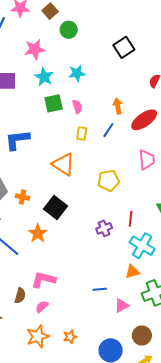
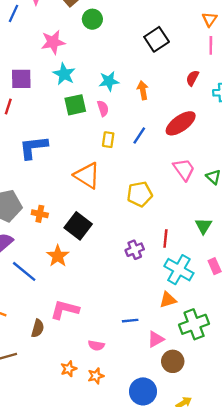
cyan star: (77, 73) -> (109, 81), moved
orange arrow: (118, 106) -> (143, 90), moved
pink trapezoid: (147, 160) -> (184, 169), turned -30
pink semicircle: (42, 307) -> (96, 345), moved, turned -128
brown circle: (142, 335) -> (173, 361), moved
orange star: (38, 336) -> (69, 369), moved, size x0.6

